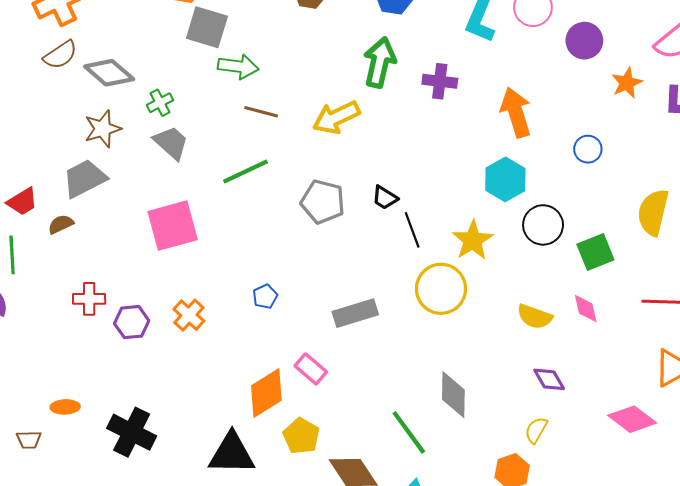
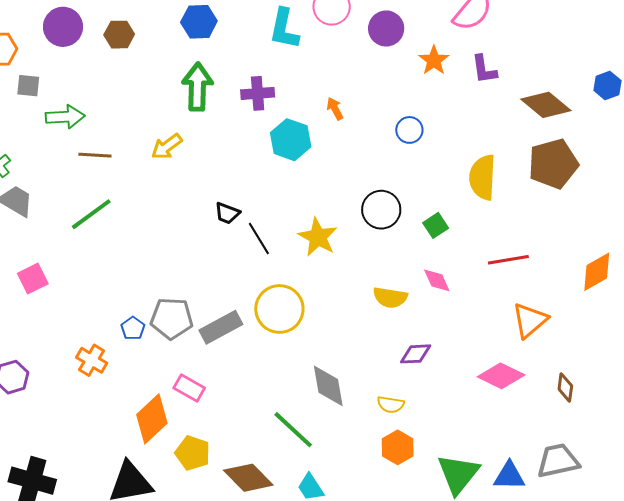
gray square: (207, 27) -> (28, 86), size x0.6
orange arrow: (516, 112) -> (335, 109), size x0.5
yellow arrow: (336, 117) -> (167, 146), size x0.7
cyan hexagon: (505, 179) -> (291, 140), moved
gray pentagon: (323, 202) -> (172, 318), moved
pink square: (173, 226) -> (33, 279), size x0.6
green square: (595, 252) -> (436, 225), size x0.7
yellow circle: (441, 289) -> (279, 309), moved
orange cross: (189, 315) -> (92, 360), moved
purple diamond: (549, 379) -> (416, 354), turned -52
yellow semicircle: (536, 430) -> (391, 404), moved, turned -100

